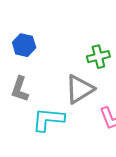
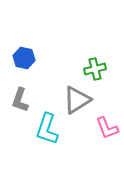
cyan L-shape: (48, 119) -> (47, 129), turned -76

